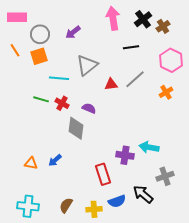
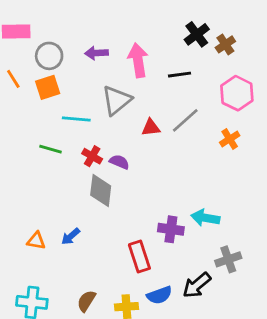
pink arrow: (113, 18) -> (138, 60), moved
purple arrow: (73, 32) -> (96, 53), turned 35
red cross: (62, 103) -> (92, 156), moved
black arrow: (143, 194) -> (197, 285), turned -80

